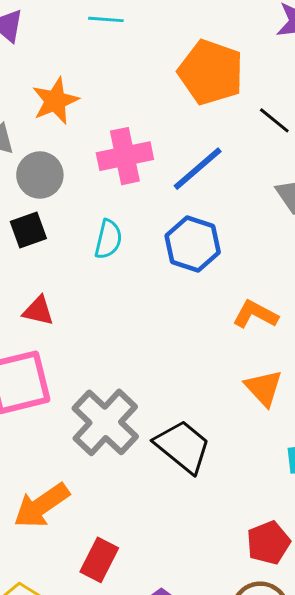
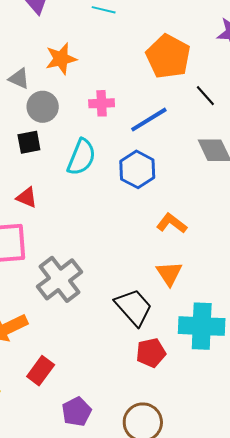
pink cross: (125, 156) -> (102, 103), size x0.7
cyan semicircle: (108, 239) -> (81, 157), size x1.4
black trapezoid: (183, 447) -> (134, 307), moved
red pentagon: (268, 543) -> (151, 353), moved

